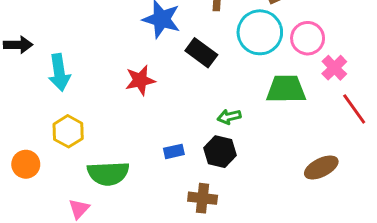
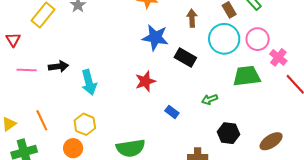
yellow hexagon: (68, 131) -> (85, 124), moved
blue rectangle: (174, 151) -> (172, 112), moved, turned 56
black hexagon: (220, 152) -> (228, 133), moved
brown ellipse: (321, 167) -> (271, 141), moved

